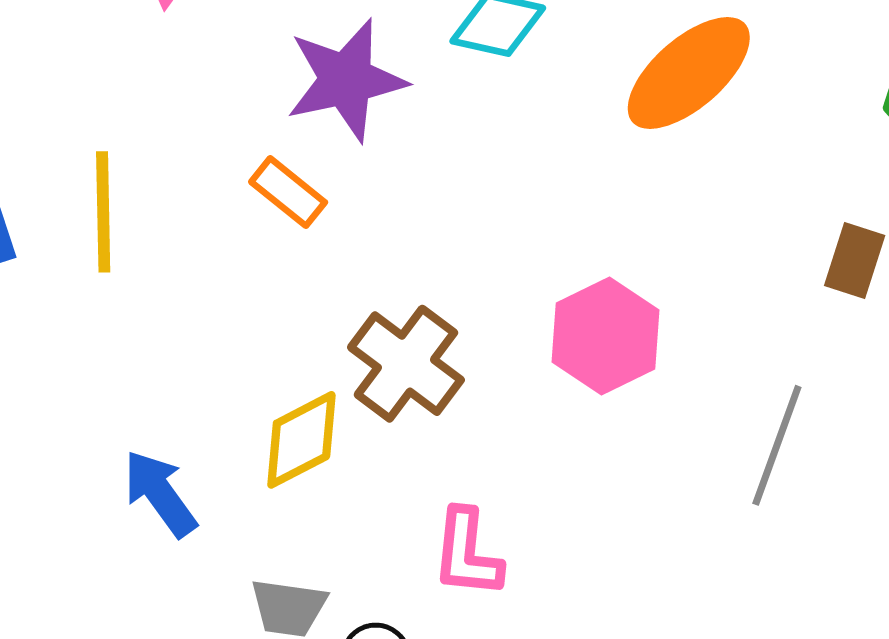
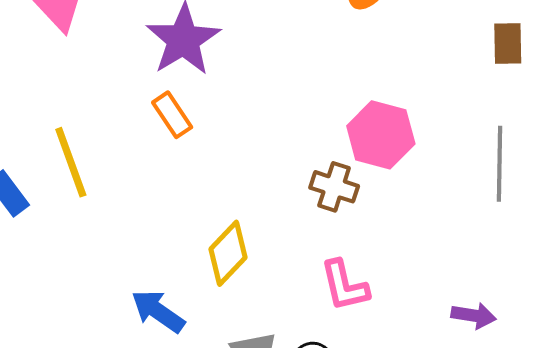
orange rectangle: (288, 192) -> (172, 115), turned 36
brown cross: (406, 364) -> (334, 187), moved, size x0.7

